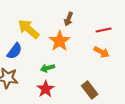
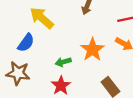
orange star: (60, 41) -> (92, 50), moved

